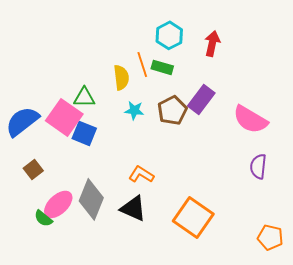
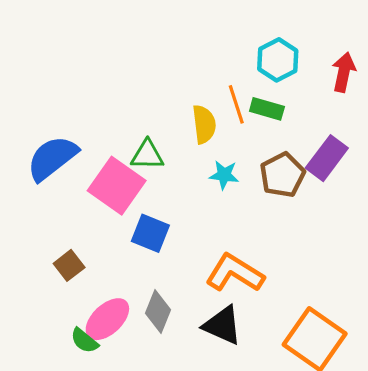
blue semicircle: (22, 121) -> (52, 158), moved
blue square: (84, 133) -> (150, 233), moved
orange L-shape: (141, 174) -> (235, 273), size x1.5
gray diamond: (91, 199) -> (158, 311), size x0.7

